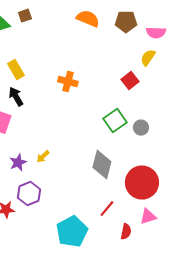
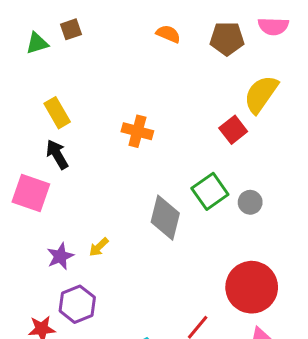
orange semicircle: (88, 19) -> (168, 34), size x0.7
pink semicircle: (156, 33) -> (273, 26), moved
yellow semicircle: (148, 58) -> (261, 94), size x1.5
gray diamond: (102, 165) -> (165, 218), moved

